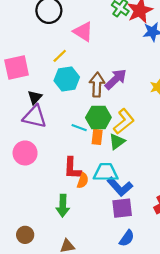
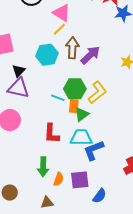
yellow line: (60, 56) -> (59, 29), moved
brown arrow: (97, 85) -> (72, 48), moved
green triangle: (117, 142) -> (82, 114), moved
orange semicircle: (83, 181) -> (59, 179), moved
blue L-shape: (120, 187) -> (94, 150), turned 110
purple square: (122, 208) -> (80, 180), moved

